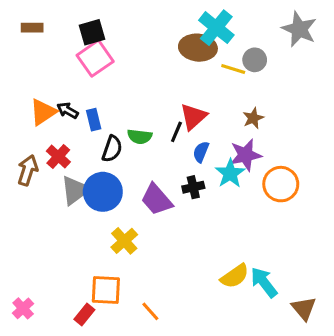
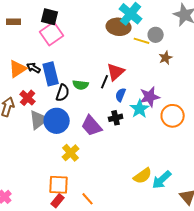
brown rectangle: (32, 28) -> (14, 22), moved
black square: (92, 32) -> (50, 17), turned 30
brown star: (253, 118) -> (166, 58), moved
blue rectangle: (94, 120) -> (51, 74), size x1.6
cyan arrow: (264, 282) -> (162, 180), turned -95
red rectangle: (84, 315) -> (58, 201), moved

